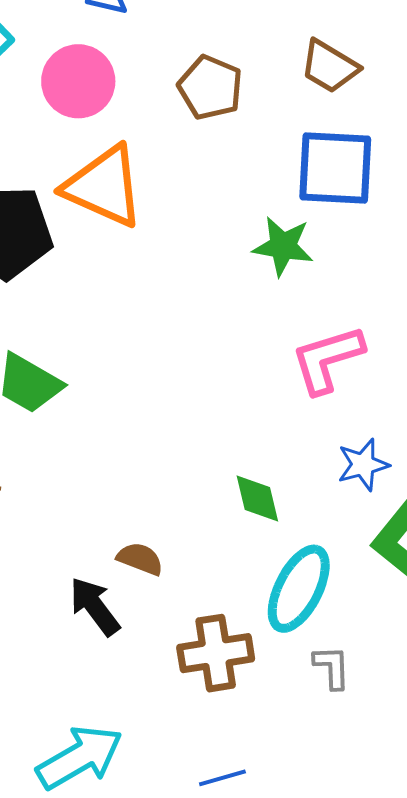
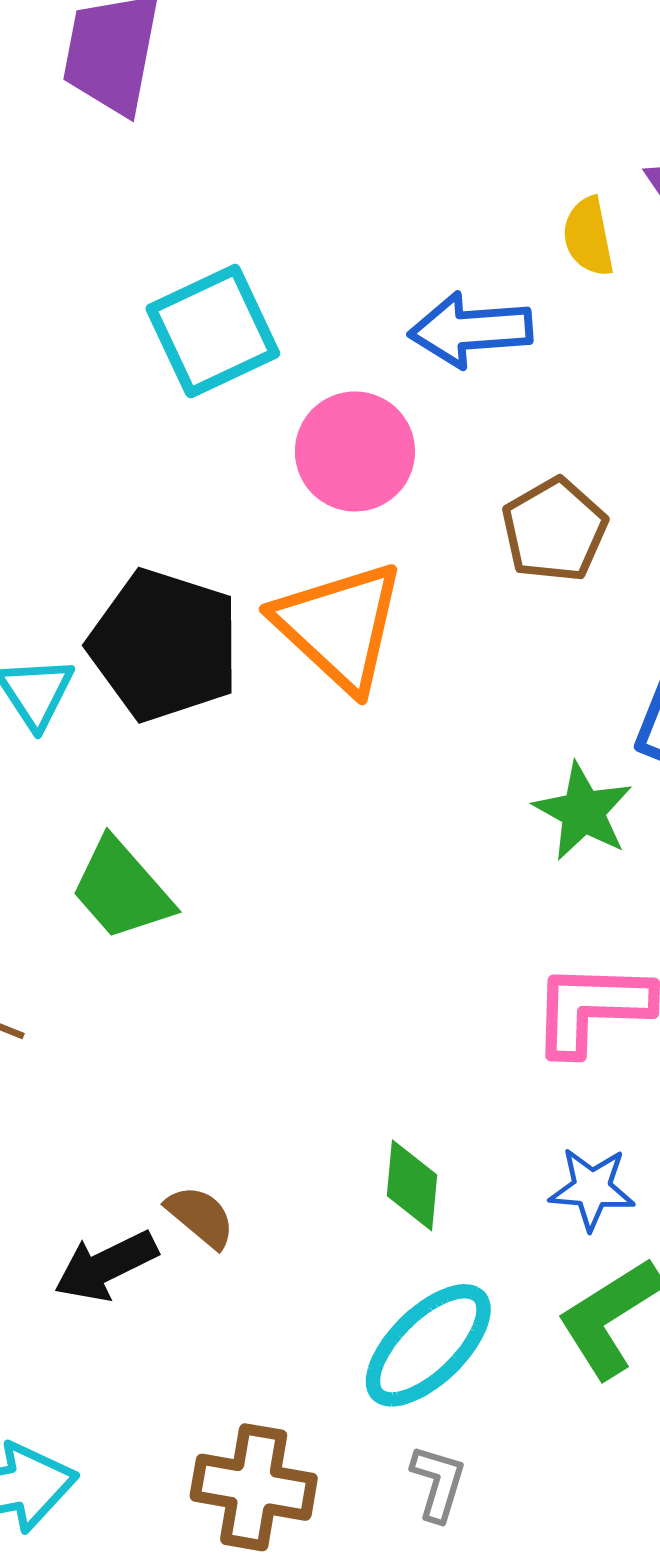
black arrow: (95, 606) -> (106, 1266), turned -98
brown cross: (216, 653) -> (254, 1487), moved

